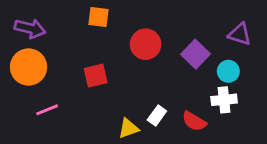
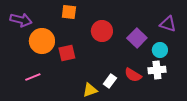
orange circle: (29, 67) -> (42, 41), moved
red semicircle: (194, 121) -> (133, 75), moved

